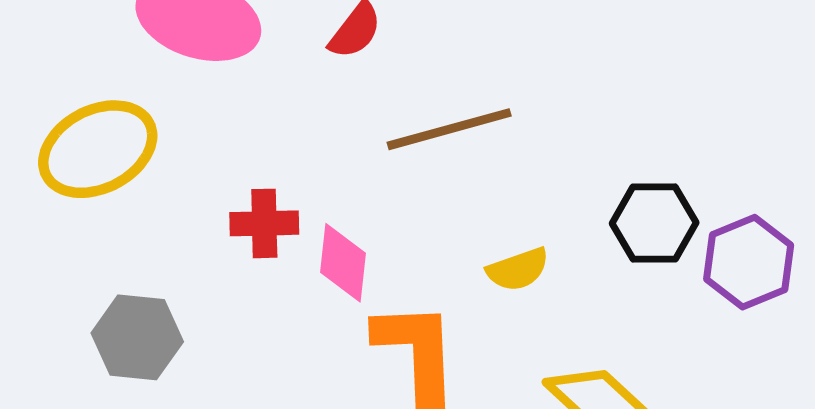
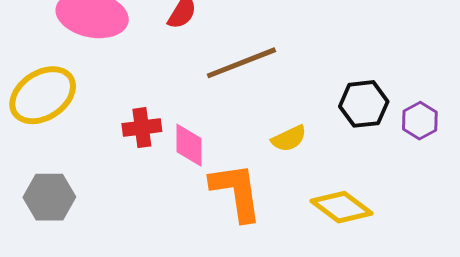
purple hexagon: (749, 262) -> (420, 121), size x0.7
gray hexagon: (137, 337) -> (49, 197), moved

